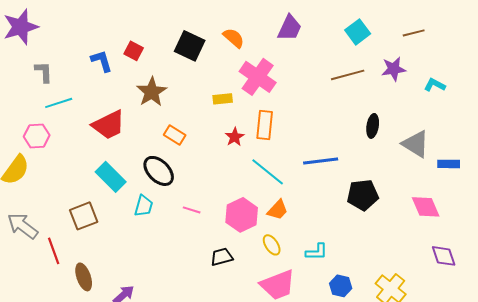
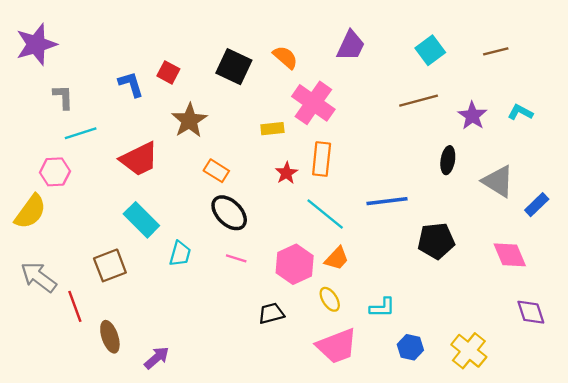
purple star: (394, 69) -> (472, 116), moved, turned -30
blue rectangle: (449, 164) -> (537, 205), turned -45
black ellipse: (159, 171) -> (229, 213), moved

